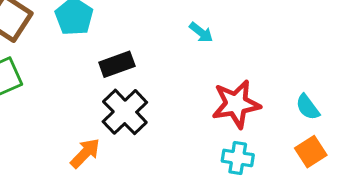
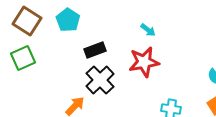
red star: (236, 104) -> (144, 62), moved

